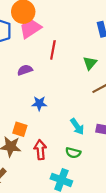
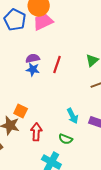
red line: (53, 50) -> (57, 65), moved
blue star: (39, 103) -> (33, 69), moved

